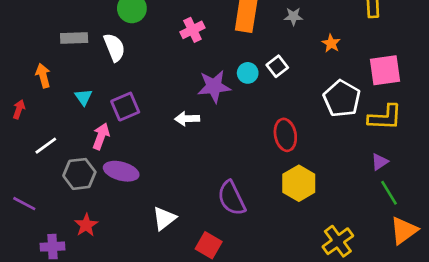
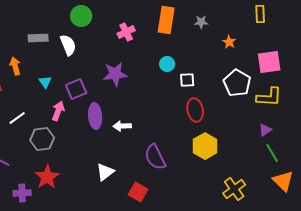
white square: (277, 66) -> (187, 80), moved, turned 35
purple star: (214, 86) -> (115, 74), moved
white arrow: (187, 119) -> (122, 126), moved
purple ellipse: (121, 171) -> (95, 116), moved, turned 70
red star: (86, 225) -> (47, 177), size x1.4
orange triangle: (404, 230) -> (283, 181), turned -40

